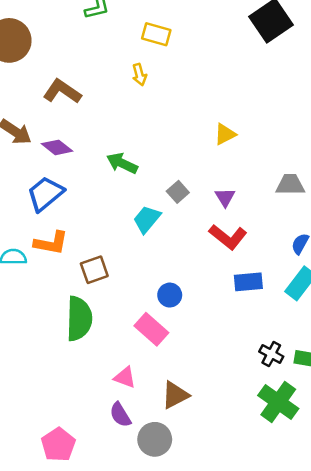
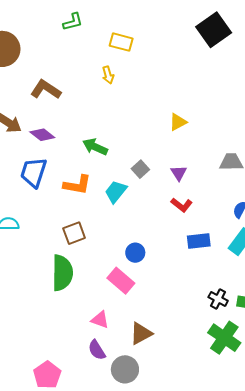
blue trapezoid: (45, 194) -> (33, 172), turned -32
red L-shape: (228, 237) -> (182, 205), size x0.7
orange L-shape: (51, 243) -> (77, 185), moved

